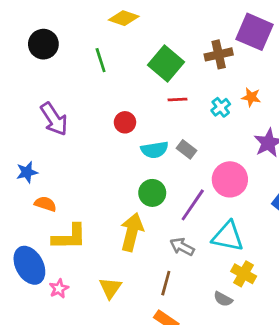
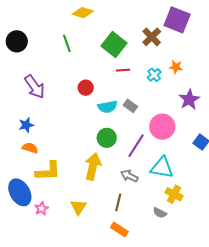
black circle: (43, 44) -> (17, 41), moved
brown cross: (219, 54) -> (152, 37), turned -30
blue star: (27, 172) -> (26, 125), moved

